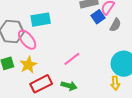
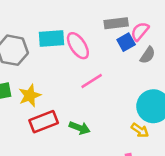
pink ellipse: (27, 40) -> (78, 46), moved
pink line: (72, 59) -> (92, 81), moved
yellow arrow: (115, 83) -> (140, 130), turned -56

